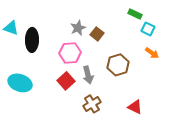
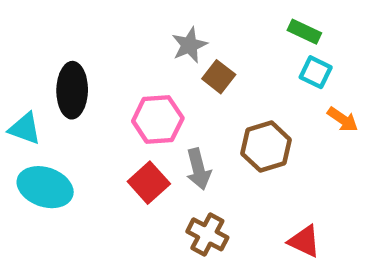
cyan triangle: (11, 28) -> (25, 129), moved
gray star: (78, 28) -> (189, 45), moved
cyan square: (148, 29) -> (316, 72), moved
brown cross: (92, 104) -> (207, 234), turned -30

